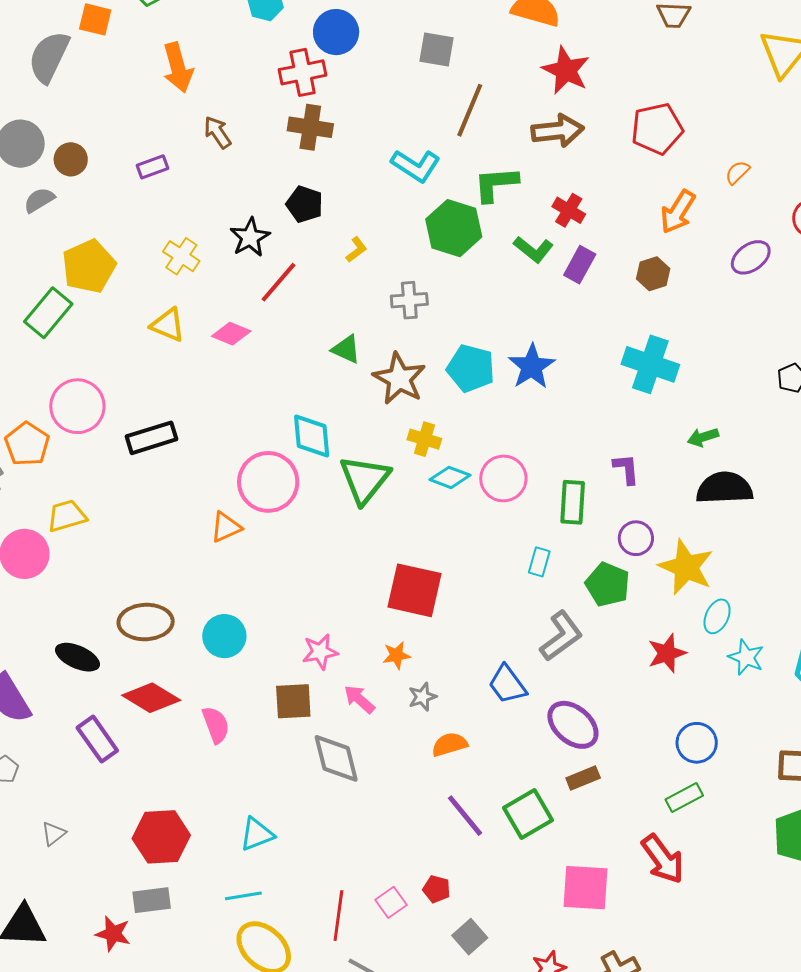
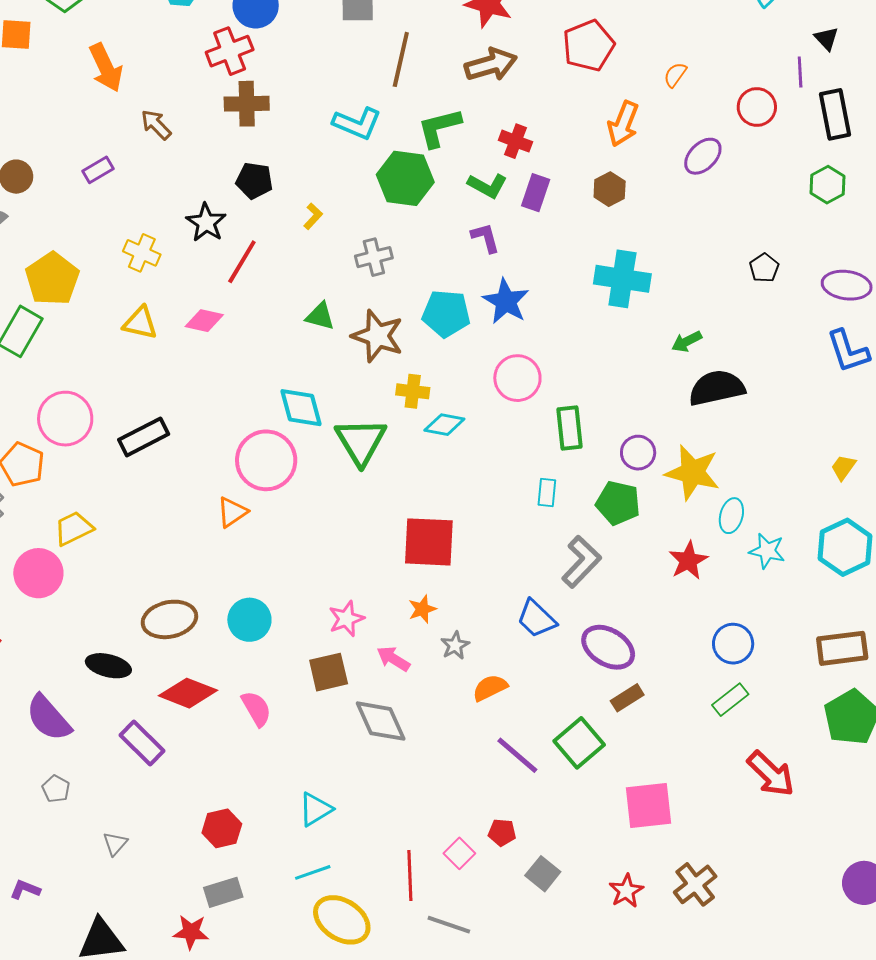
purple L-shape: (626, 469) -> (486, 238), moved
pink circle: (503, 478) -> (517, 378), moved
red hexagon: (161, 837) -> (222, 828), size x0.7
red arrow: (663, 859) -> (771, 774), moved

